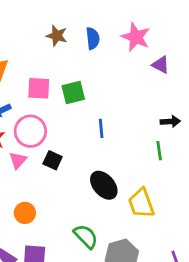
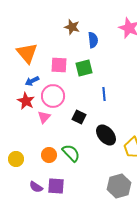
blue semicircle: (93, 38) -> (93, 40), moved
black square: (53, 160) -> (79, 117), moved
green semicircle: (86, 236) -> (71, 153), moved

